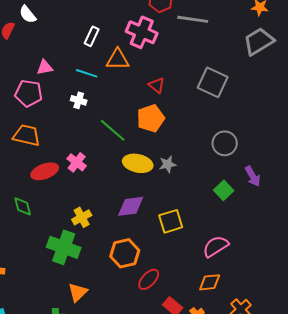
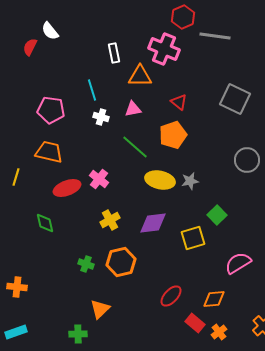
white rectangle: (92, 36) -> (114, 53), turned -36
pink triangle: (45, 67) -> (133, 109), moved
cyan line: (87, 73) -> (92, 90), moved, turned 55
green square: (224, 190) -> (217, 215), moved
yellow cross: (82, 217) -> (110, 220), moved
green cross: (64, 247) -> (86, 264), size x0.5
orange hexagon: (125, 253) -> (121, 262), moved
orange diamond: (210, 282) -> (214, 299), moved

